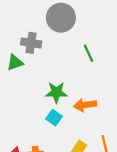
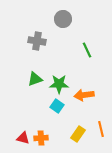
gray circle: (61, 18) -> (63, 19), size x0.7
green triangle: (15, 62) -> (35, 79), moved

